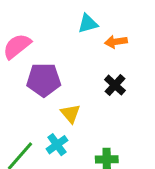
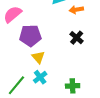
yellow triangle: (70, 114) -> (38, 57), moved

